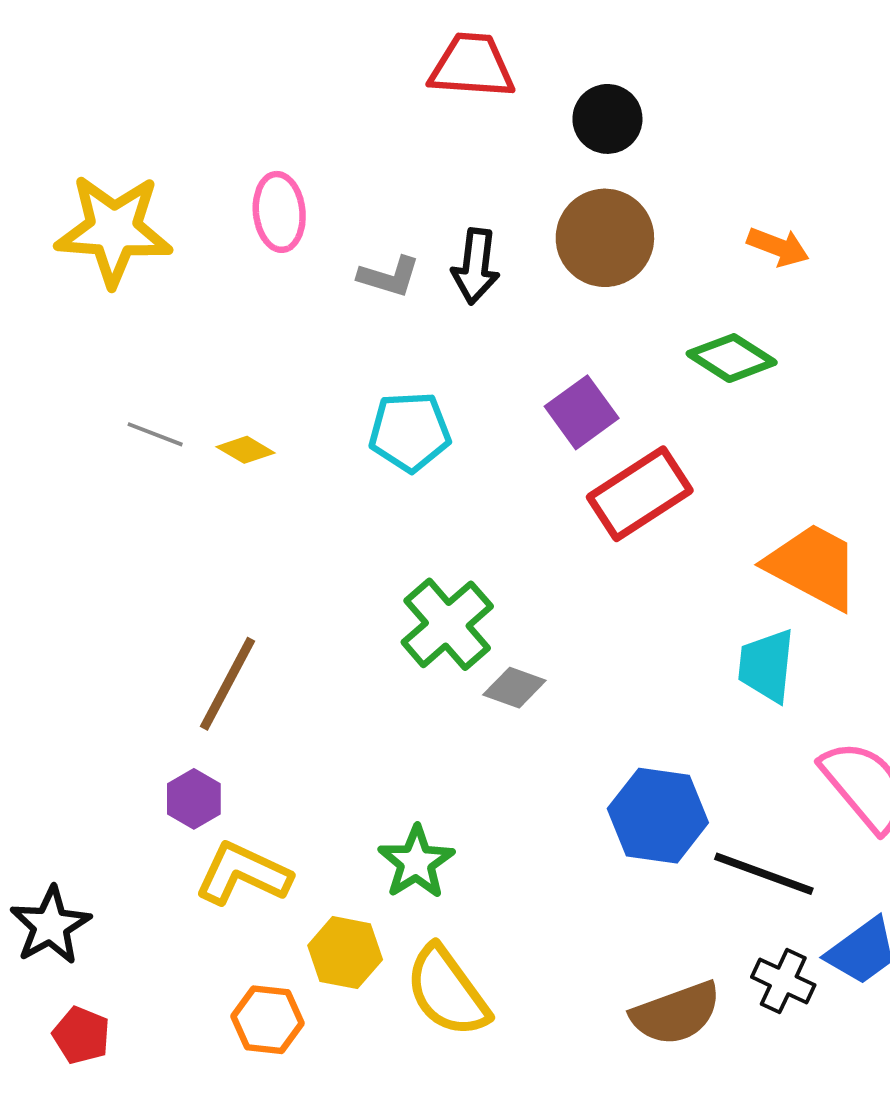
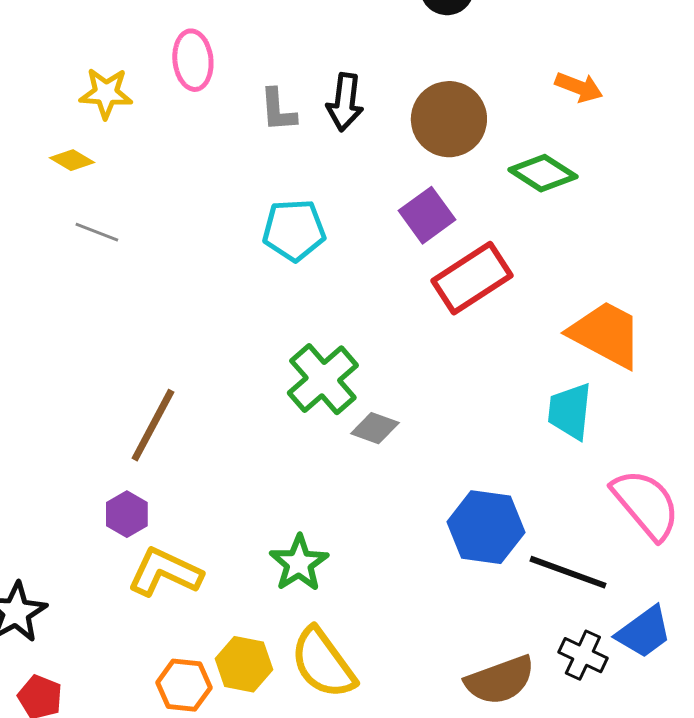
yellow star: (114, 230) -> (106, 93), moved, size x0.6
brown circle: (605, 238) -> (449, 119), moved
gray L-shape: (389, 277) -> (278, 110), turned 69
yellow diamond: (246, 450) -> (72, 160), moved
yellow hexagon: (345, 953) -> (244, 664), moved

